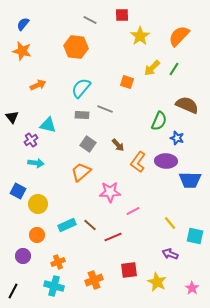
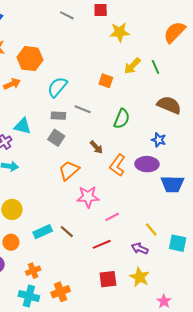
yellow star: (140, 36) -> (120, 32), turned 30
orange semicircle: (179, 36) -> (174, 32), moved
orange hexagon: (76, 47) -> (30, 59), moved
green line: (174, 69) -> (155, 67), turned -56
green semicircle: (159, 121) -> (122, 119), moved
gray square: (88, 144) -> (56, 138), moved
orange trapezoid: (81, 172) -> (69, 170), moved
red line: (113, 237) -> (102, 244), moved
purple arrow: (170, 254) -> (140, 249), moved
orange cross: (94, 280) -> (61, 292), moved
yellow star: (157, 282) -> (140, 277), moved
pink star: (192, 288) -> (164, 301), moved

